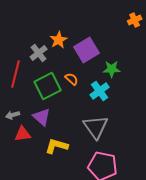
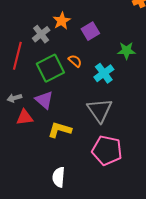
purple square: (87, 50) -> (90, 31), size x0.7
green star: (112, 69) -> (126, 51), moved

